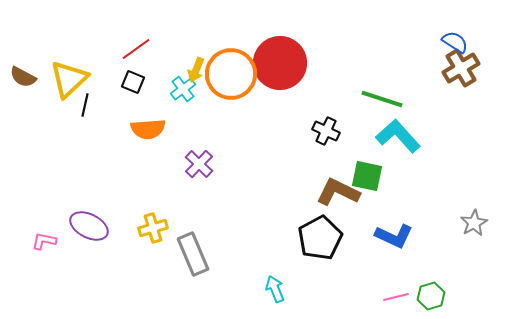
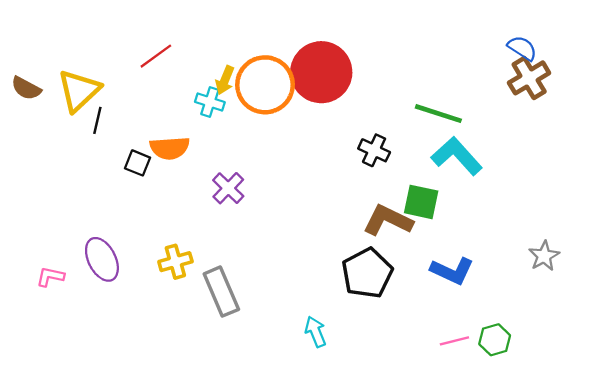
black square: (133, 82) -> (138, 163), moved
cyan cross: (183, 89) -> (210, 102), turned -35
purple ellipse: (89, 226) -> (102, 259), turned 36

